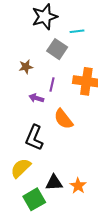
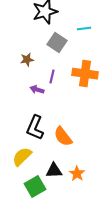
cyan line: (77, 31) -> (84, 29), moved
orange semicircle: (63, 119) -> (63, 137), moved

